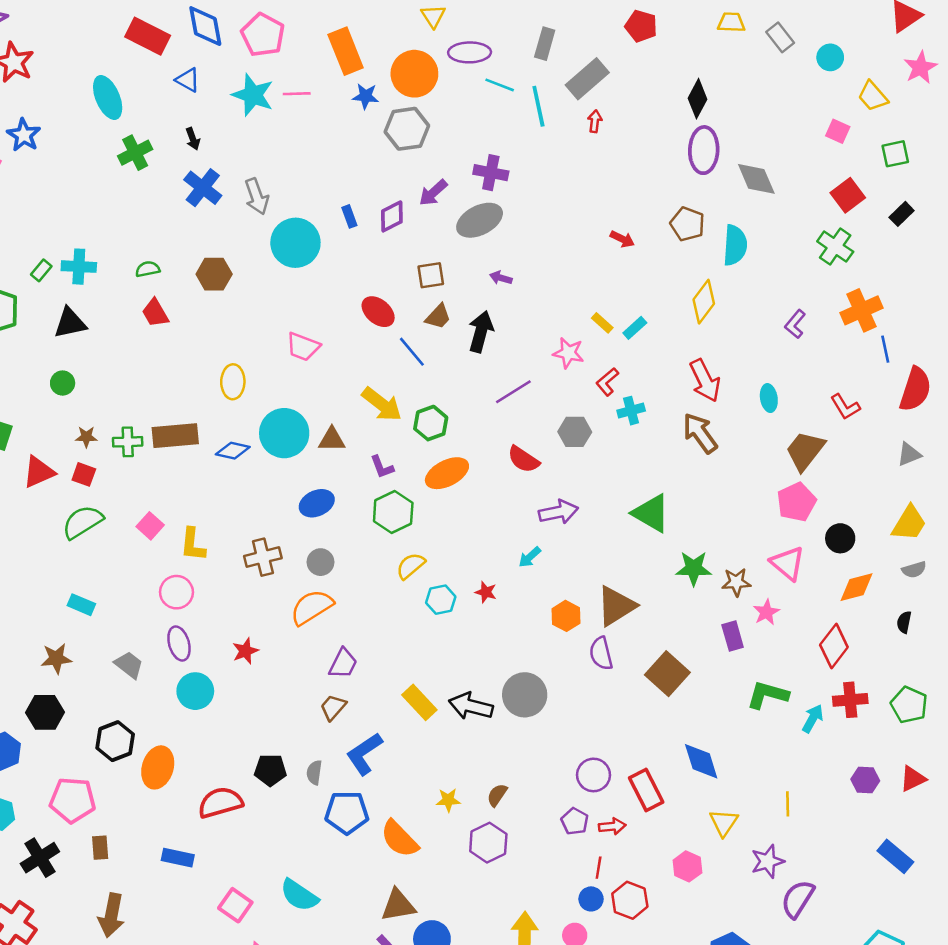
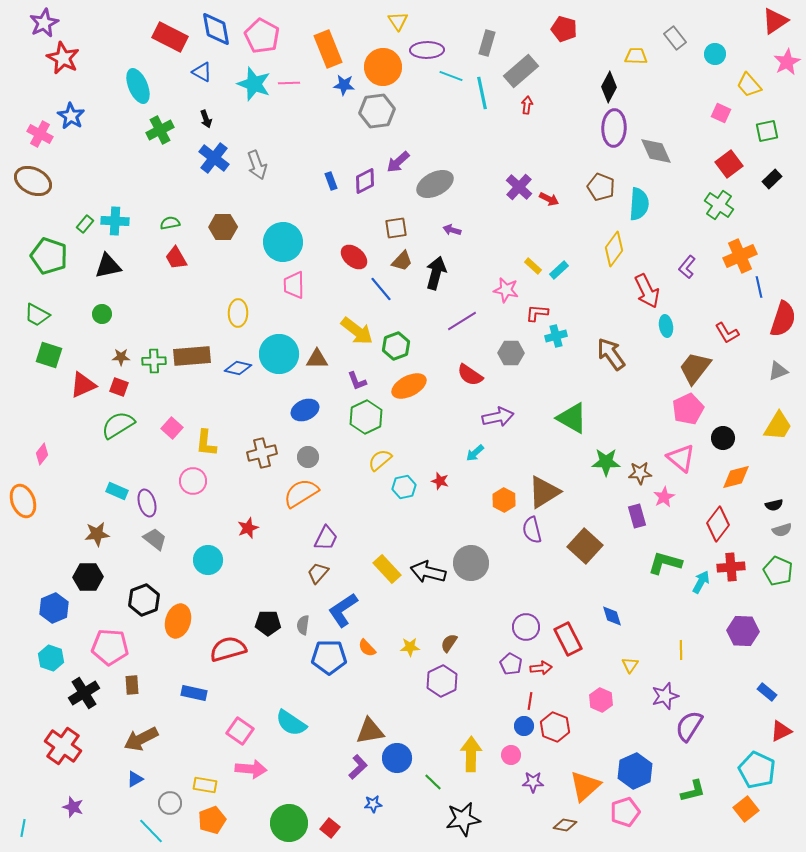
yellow trapezoid: (731, 22) -> (636, 56), moved
purple cross: (491, 173) -> (519, 187), moved, turned 32
cyan circle: (295, 243) -> (283, 242), moved
pink trapezoid: (303, 347) -> (294, 285), turned 68
red arrow: (705, 381) -> (647, 291), moved
red L-shape: (607, 382) -> (537, 313), turned 45
gray semicircle: (914, 570) -> (782, 530), moved
black semicircle: (904, 622) -> (774, 505), turned -114
purple ellipse: (179, 643) -> (147, 503), moved
blue diamond: (701, 761) -> (612, 616), size x0.7
red triangle: (913, 779) -> (781, 731), moved
purple hexagon: (865, 780) -> (743, 631), size x1.4
yellow triangle: (724, 823) -> (630, 665), size x0.7
orange semicircle: (399, 839) -> (367, 648), moved, size x0.6
blue rectangle: (895, 856) -> (767, 692), size x0.7
brown arrow: (111, 915) -> (141, 739), turned 52

